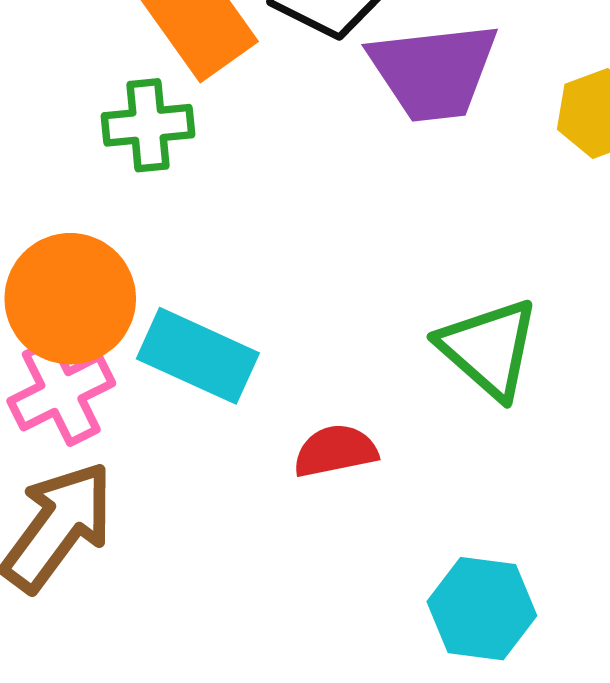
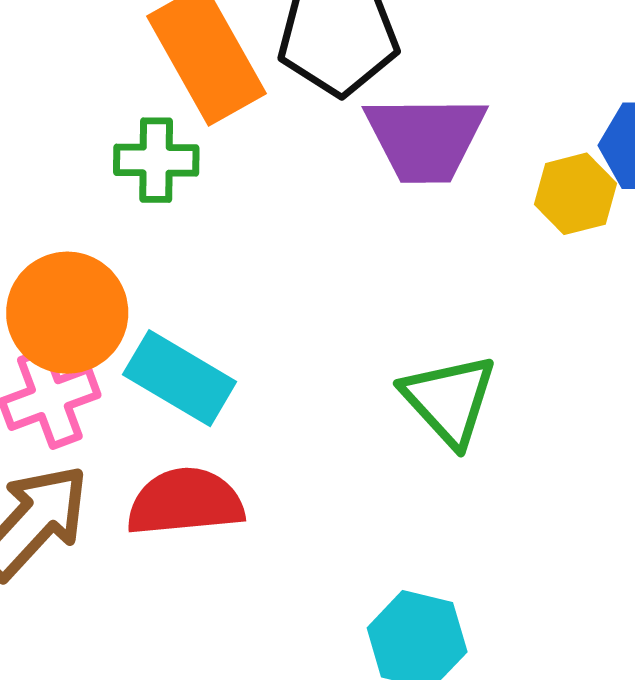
red semicircle: (335, 451) -> (185, 502), moved, size x1.5

